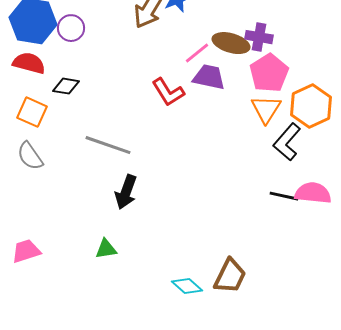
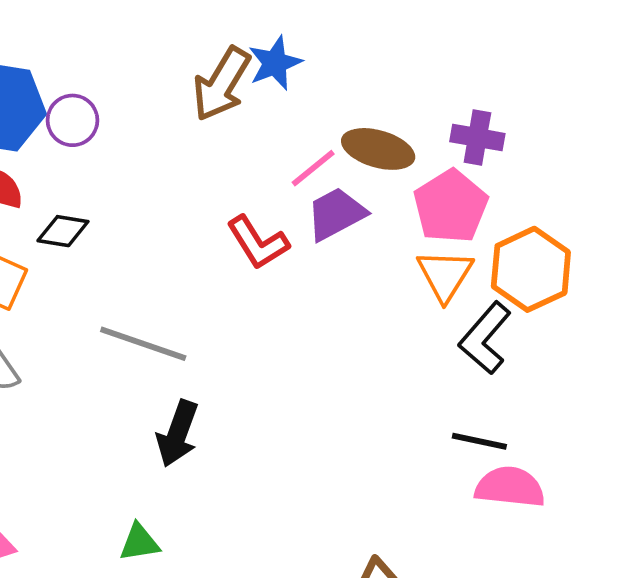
purple cross: (259, 37) -> (477, 138), moved
purple trapezoid: (209, 77) -> (336, 214), turned -40
pink semicircle: (313, 193) -> (510, 487), moved

